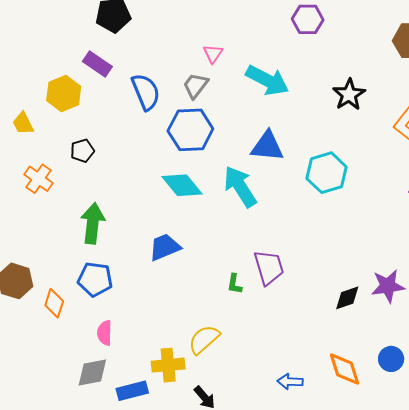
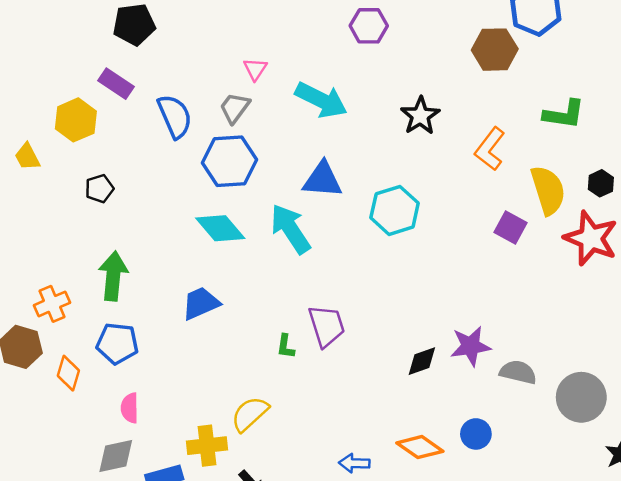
orange cross: (39, 179) -> (52, 304), moved, turned 32
orange diamond: (344, 369) -> (420, 447), turned -36

